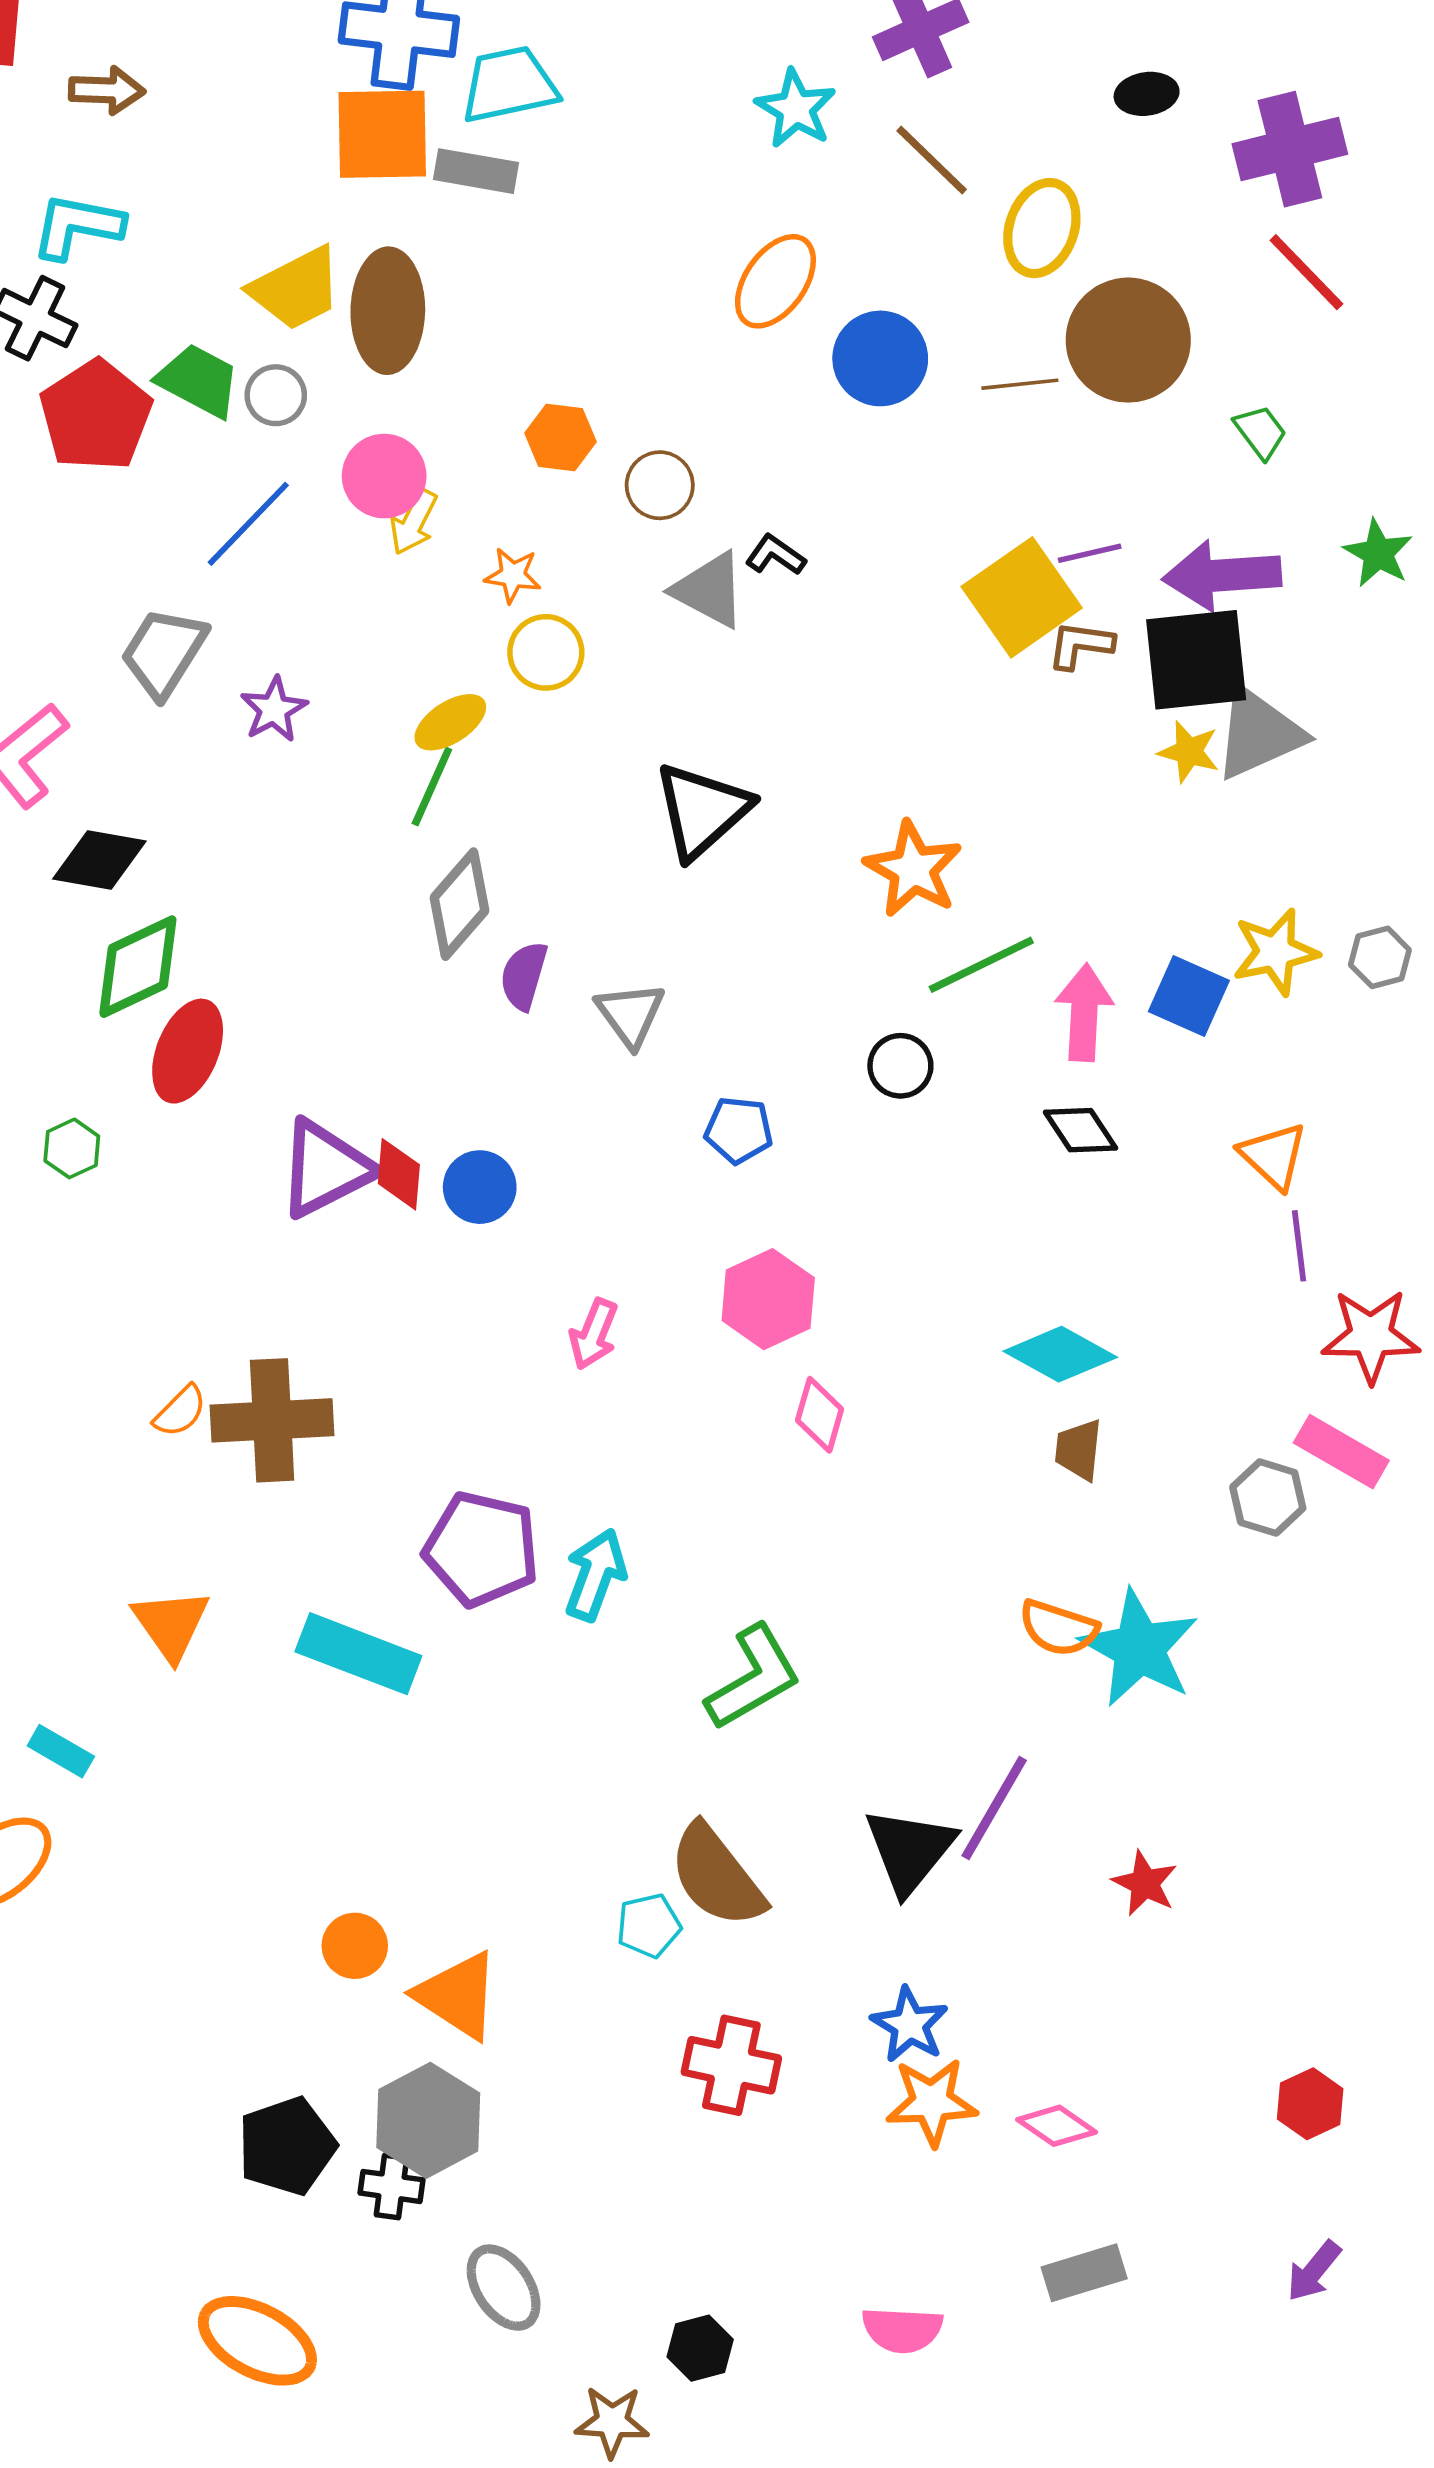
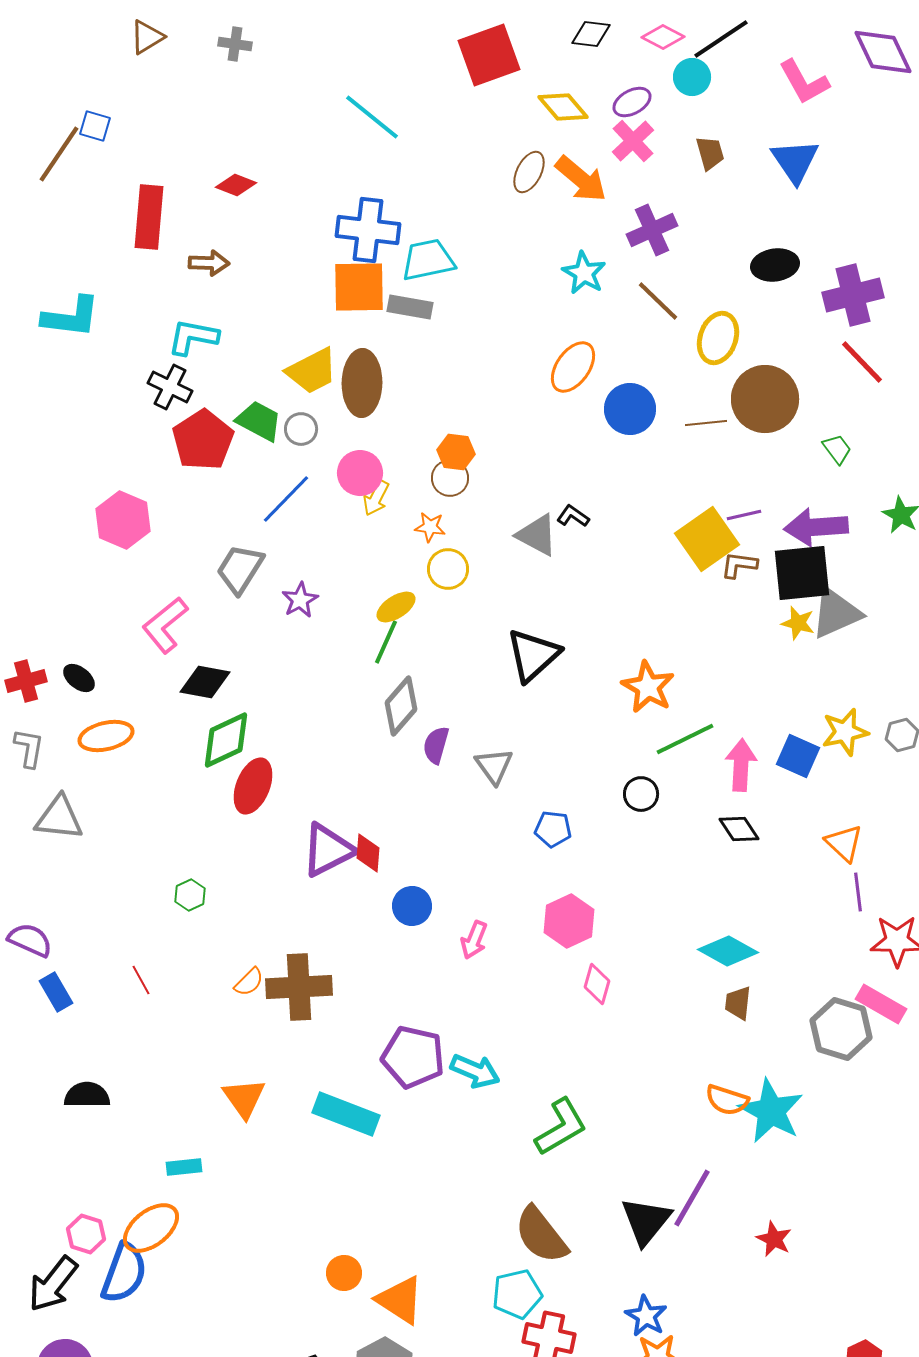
black ellipse: (1147, 94) -> (775, 265), size x1.4
brown circle: (660, 485) -> (450, 478), moved
green hexagon: (72, 1148) -> (190, 895), moved
blue circle: (480, 1187) -> (412, 906), moved
gray hexagon: (1268, 1498) -> (841, 1029), size x1.5
cyan arrow: (595, 1575) -> (475, 1071), turned 93
cyan rectangle: (61, 1751) -> (184, 1167), turned -36
cyan pentagon: (649, 1926) -> (517, 1294), moved, size x1.4

